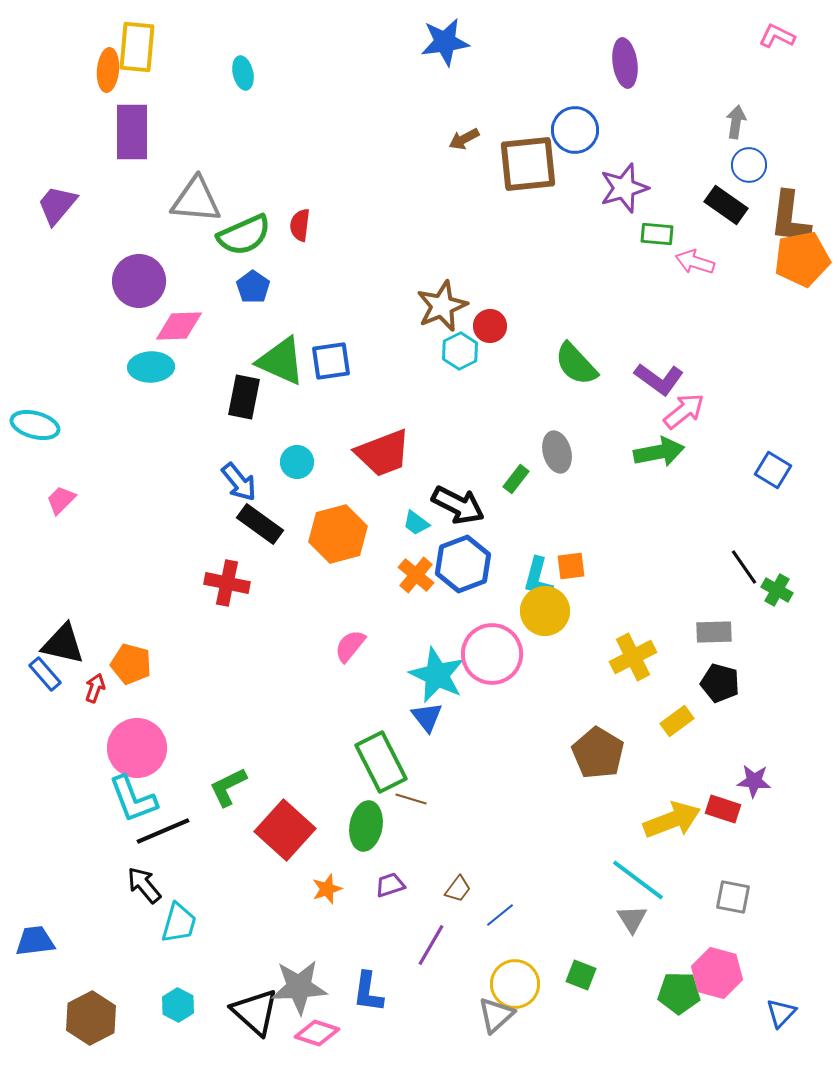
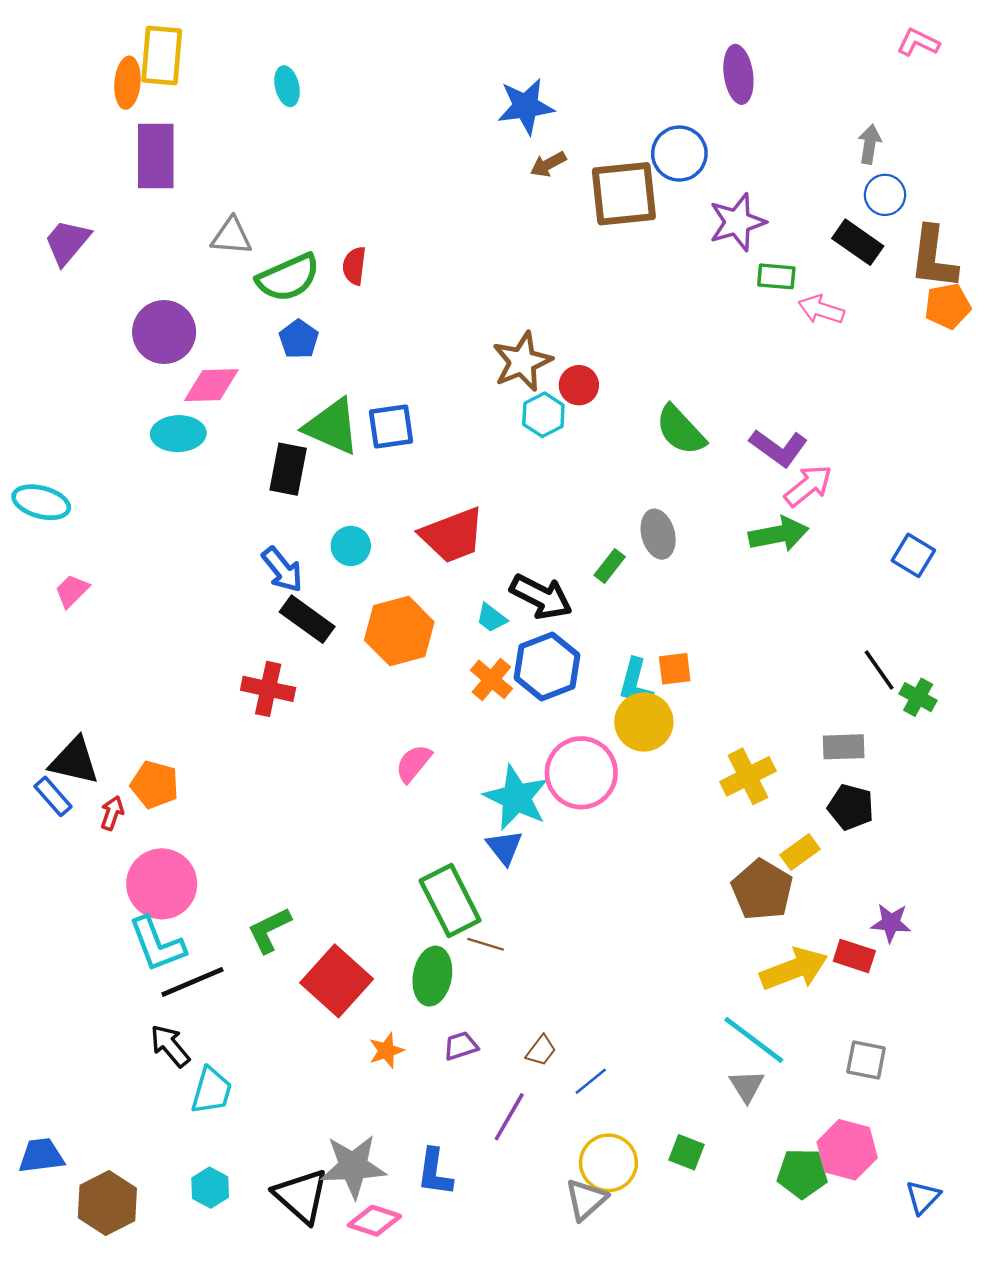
blue star: (445, 42) -> (526, 106), moved
gray triangle: (196, 200) -> (231, 236), size x0.7
orange pentagon: (802, 259) -> (948, 306), size x0.7
brown pentagon: (598, 753) -> (762, 890), moved
blue trapezoid: (35, 941) -> (41, 1156), moved

